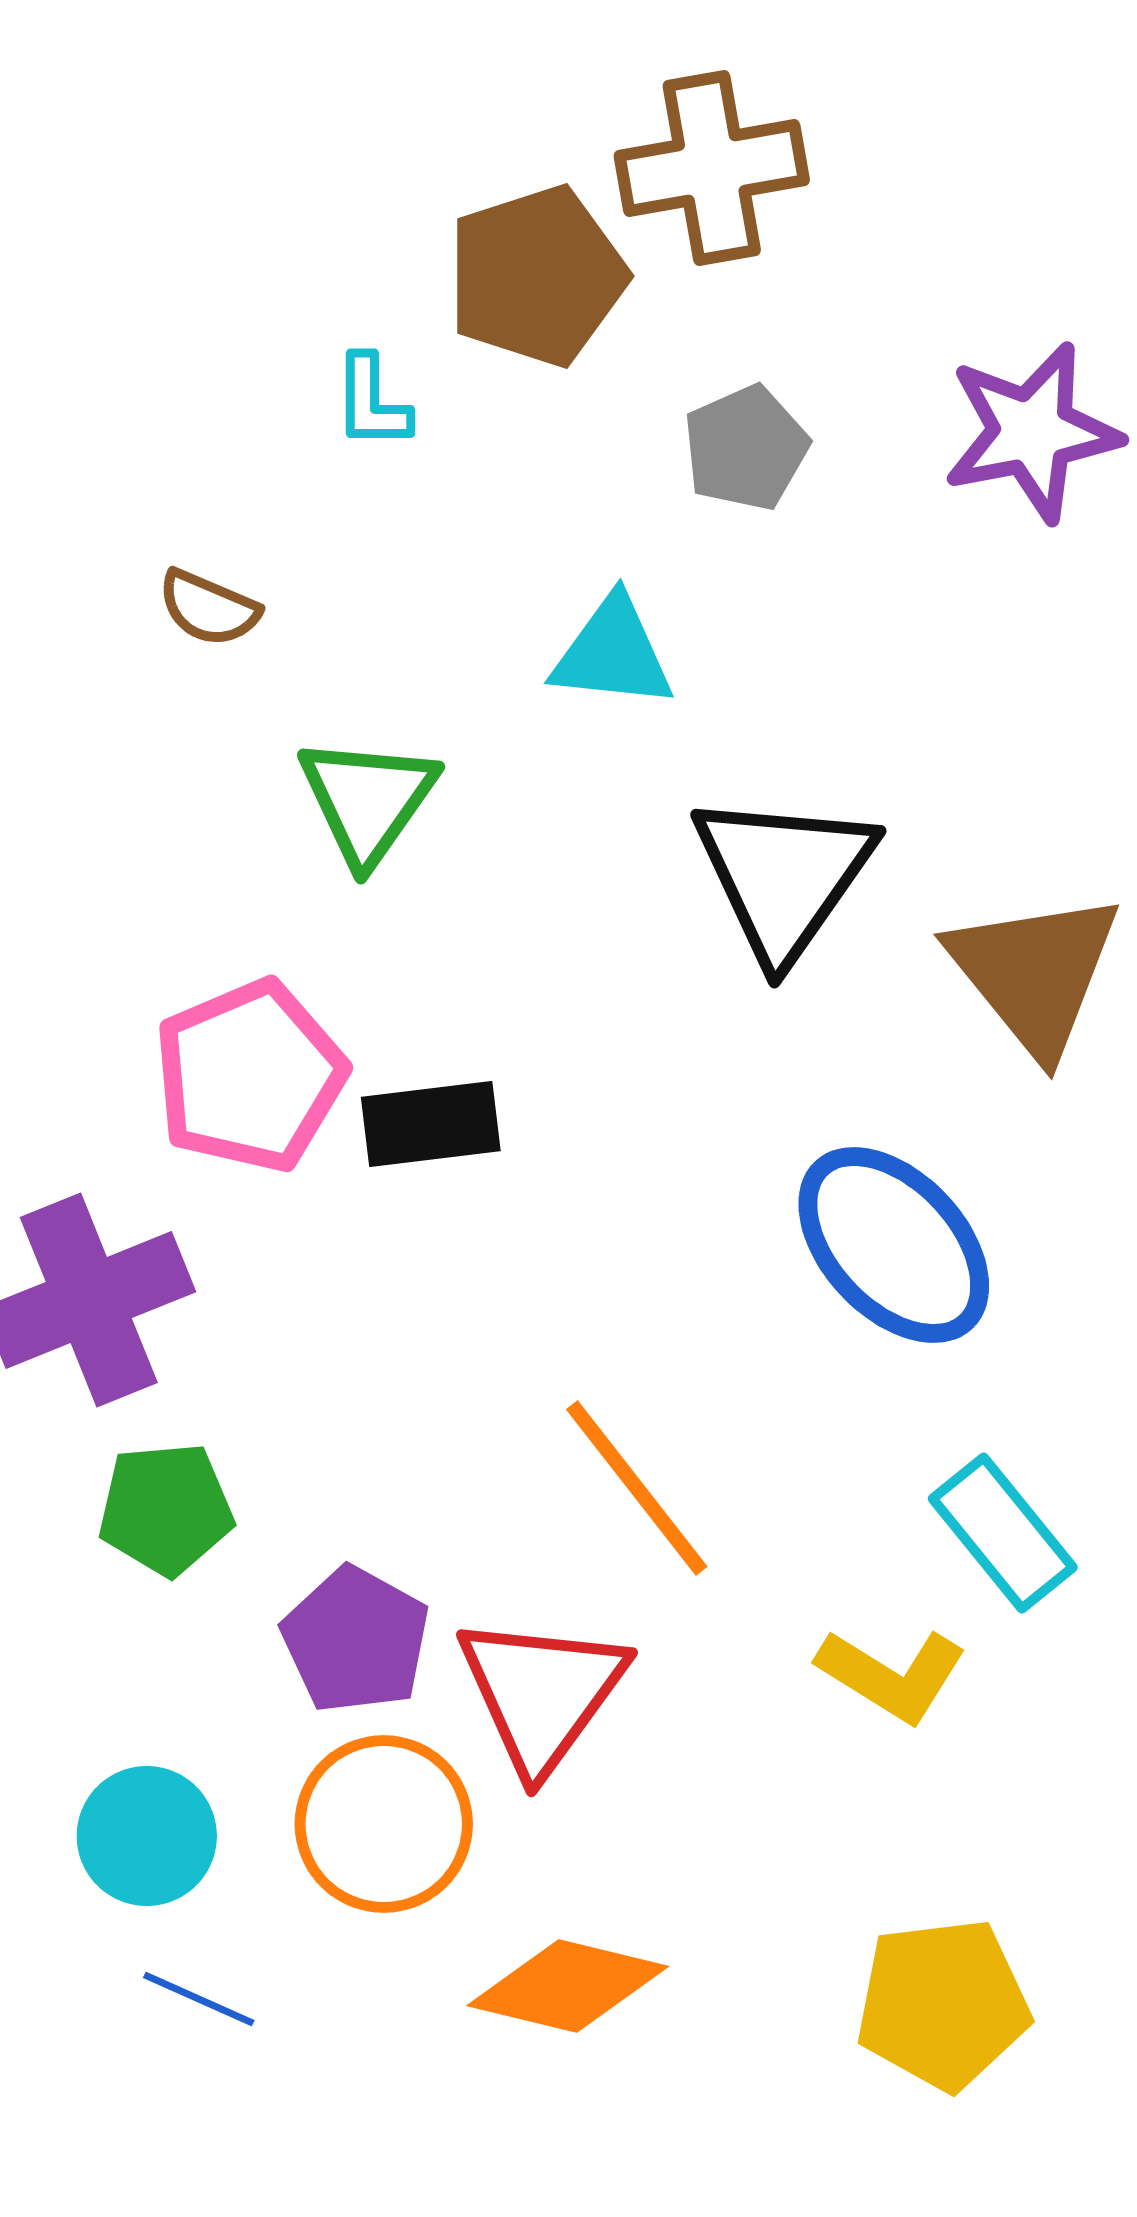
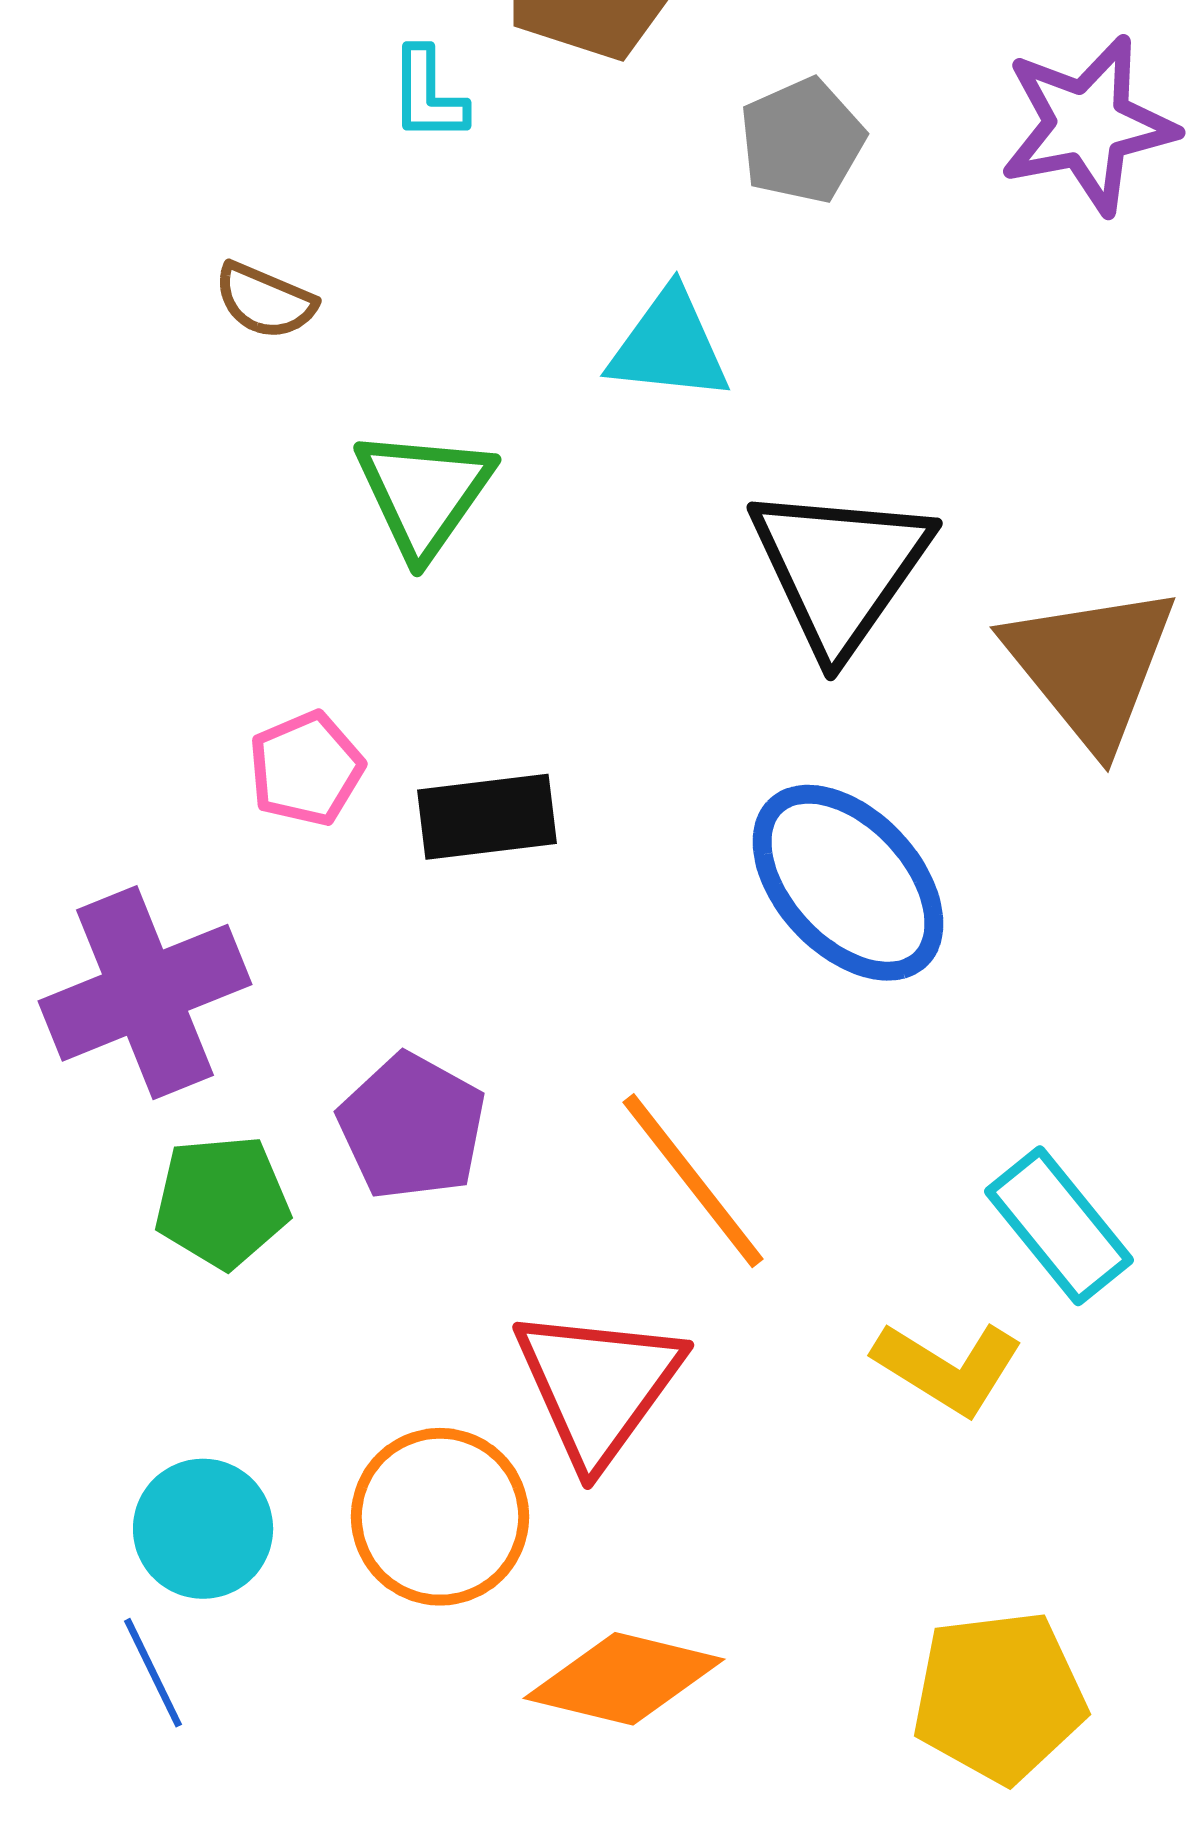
pink pentagon: (250, 1076) -> (306, 769), size x0.6
blue ellipse: (894, 1245) -> (848, 883), moved
purple pentagon: (356, 1640) -> (412, 1127), moved
blue line: (199, 1999) -> (153, 1673), moved, turned 40

